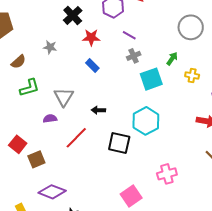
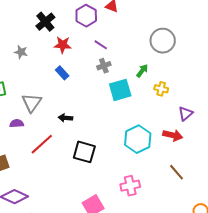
cyan hexagon: (146, 121) -> (138, 139), moved

